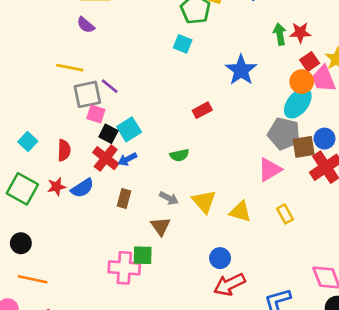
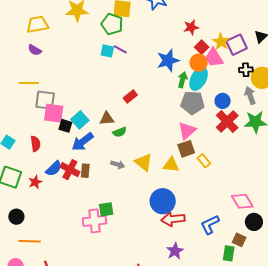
green arrow: (280, 34) -> (183, 80), moved, turned 35
blue star: (241, 70) -> (168, 60), moved, turned 30
purple line: (110, 86) -> (120, 49), moved
gray square: (87, 94) -> (45, 100), turned 30
pink square: (96, 114) -> (54, 113), size x1.5
brown square: (304, 147) -> (186, 149), moved
red cross: (106, 158) -> (70, 170), moved
blue arrow: (127, 159) -> (83, 142), size x1.6
red star: (57, 187) -> (35, 182), moved
brown triangle: (161, 226) -> (107, 119), moved, turned -49
blue circle: (220, 258) -> (163, 201), size x1.6
red arrow: (229, 284) -> (173, 219), turned 30

